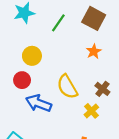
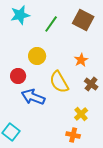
orange star: (94, 51) -> (81, 60), moved
yellow circle: (32, 56) -> (37, 56), moved
yellow cross: (91, 111) -> (81, 114), moved

